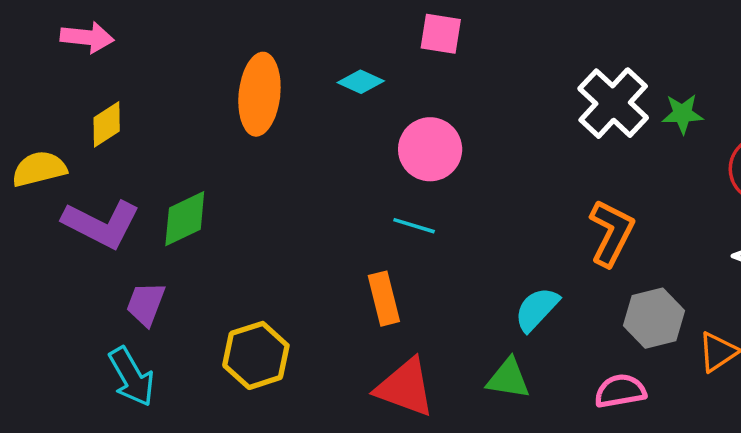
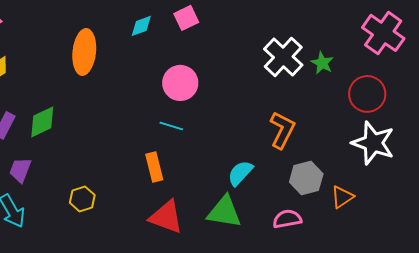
pink square: (441, 34) -> (186, 18), turned -35
cyan diamond: (361, 82) -> (141, 26), moved, turned -45
green star: (682, 114) -> (322, 63), turned 30
yellow hexagon: (256, 355) -> (82, 199), size x0.7
green triangle: (508, 379) -> (224, 212), size x1.4

